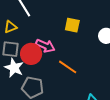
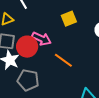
yellow square: (72, 25) -> (69, 19), turned -35

